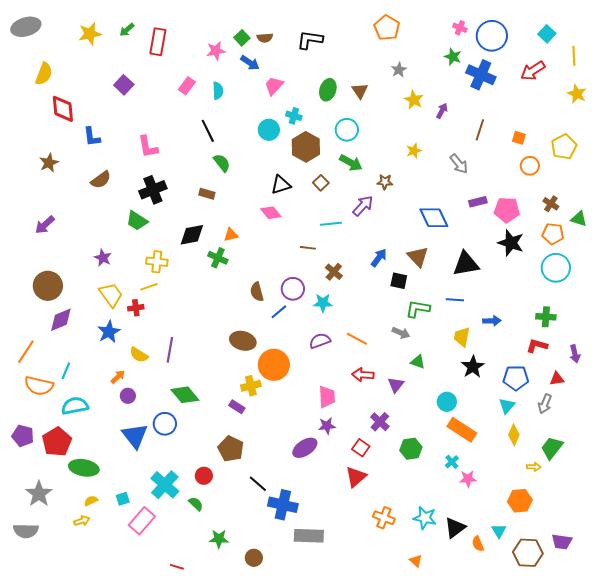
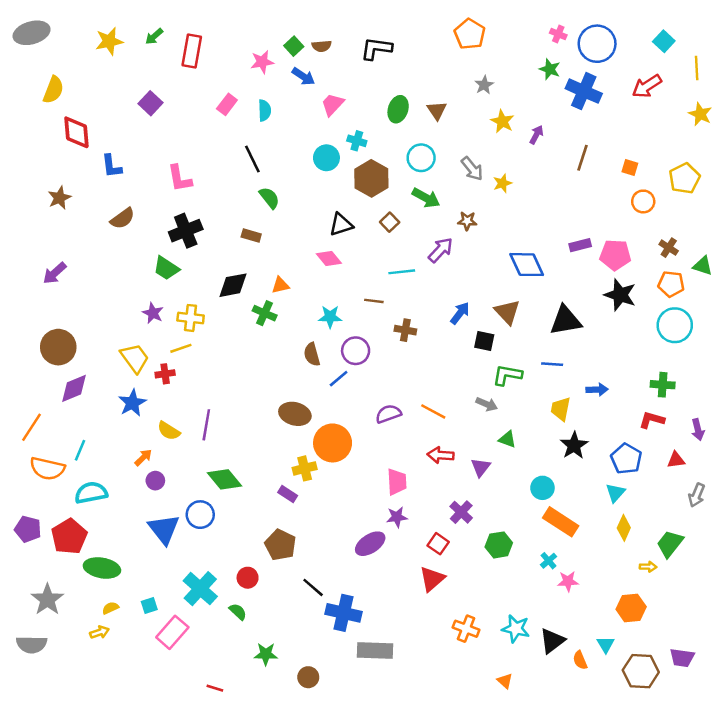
gray arrow: (459, 164) -> (472, 169), moved
purple star: (103, 258) -> (153, 313), moved
brown cross: (334, 272) -> (405, 330), turned -30
cyan star: (323, 303) -> (330, 317), moved
blue pentagon: (516, 378) -> (626, 459), turned 30
gray arrow: (545, 404) -> (697, 495), moved

